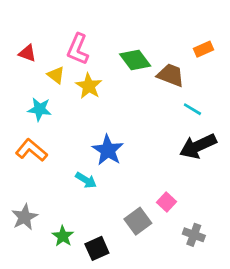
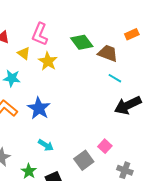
cyan line: (192, 109) -> (115, 78), moved
blue star: (108, 150) -> (39, 108), moved
cyan arrow: (86, 180) -> (46, 145), moved

